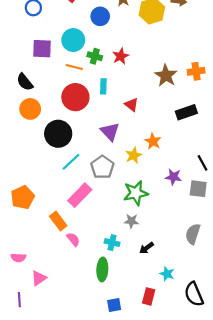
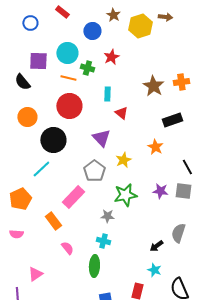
red star: (121, 56) -> (111, 57), moved
black semicircle: (25, 82) -> (22, 82), moved
cyan rectangle: (103, 86) -> (107, 94), moved
orange star: (153, 141) -> (155, 147), moved
cyan line: (71, 162) -> (41, 169), moved
purple star: (173, 177) -> (160, 191), moved
gray star: (131, 221) -> (107, 216), moved
pink semicircle: (73, 239) -> (67, 248), moved
black arrow: (146, 248) -> (156, 246), moved
pink semicircle: (18, 258) -> (16, 234), moved

